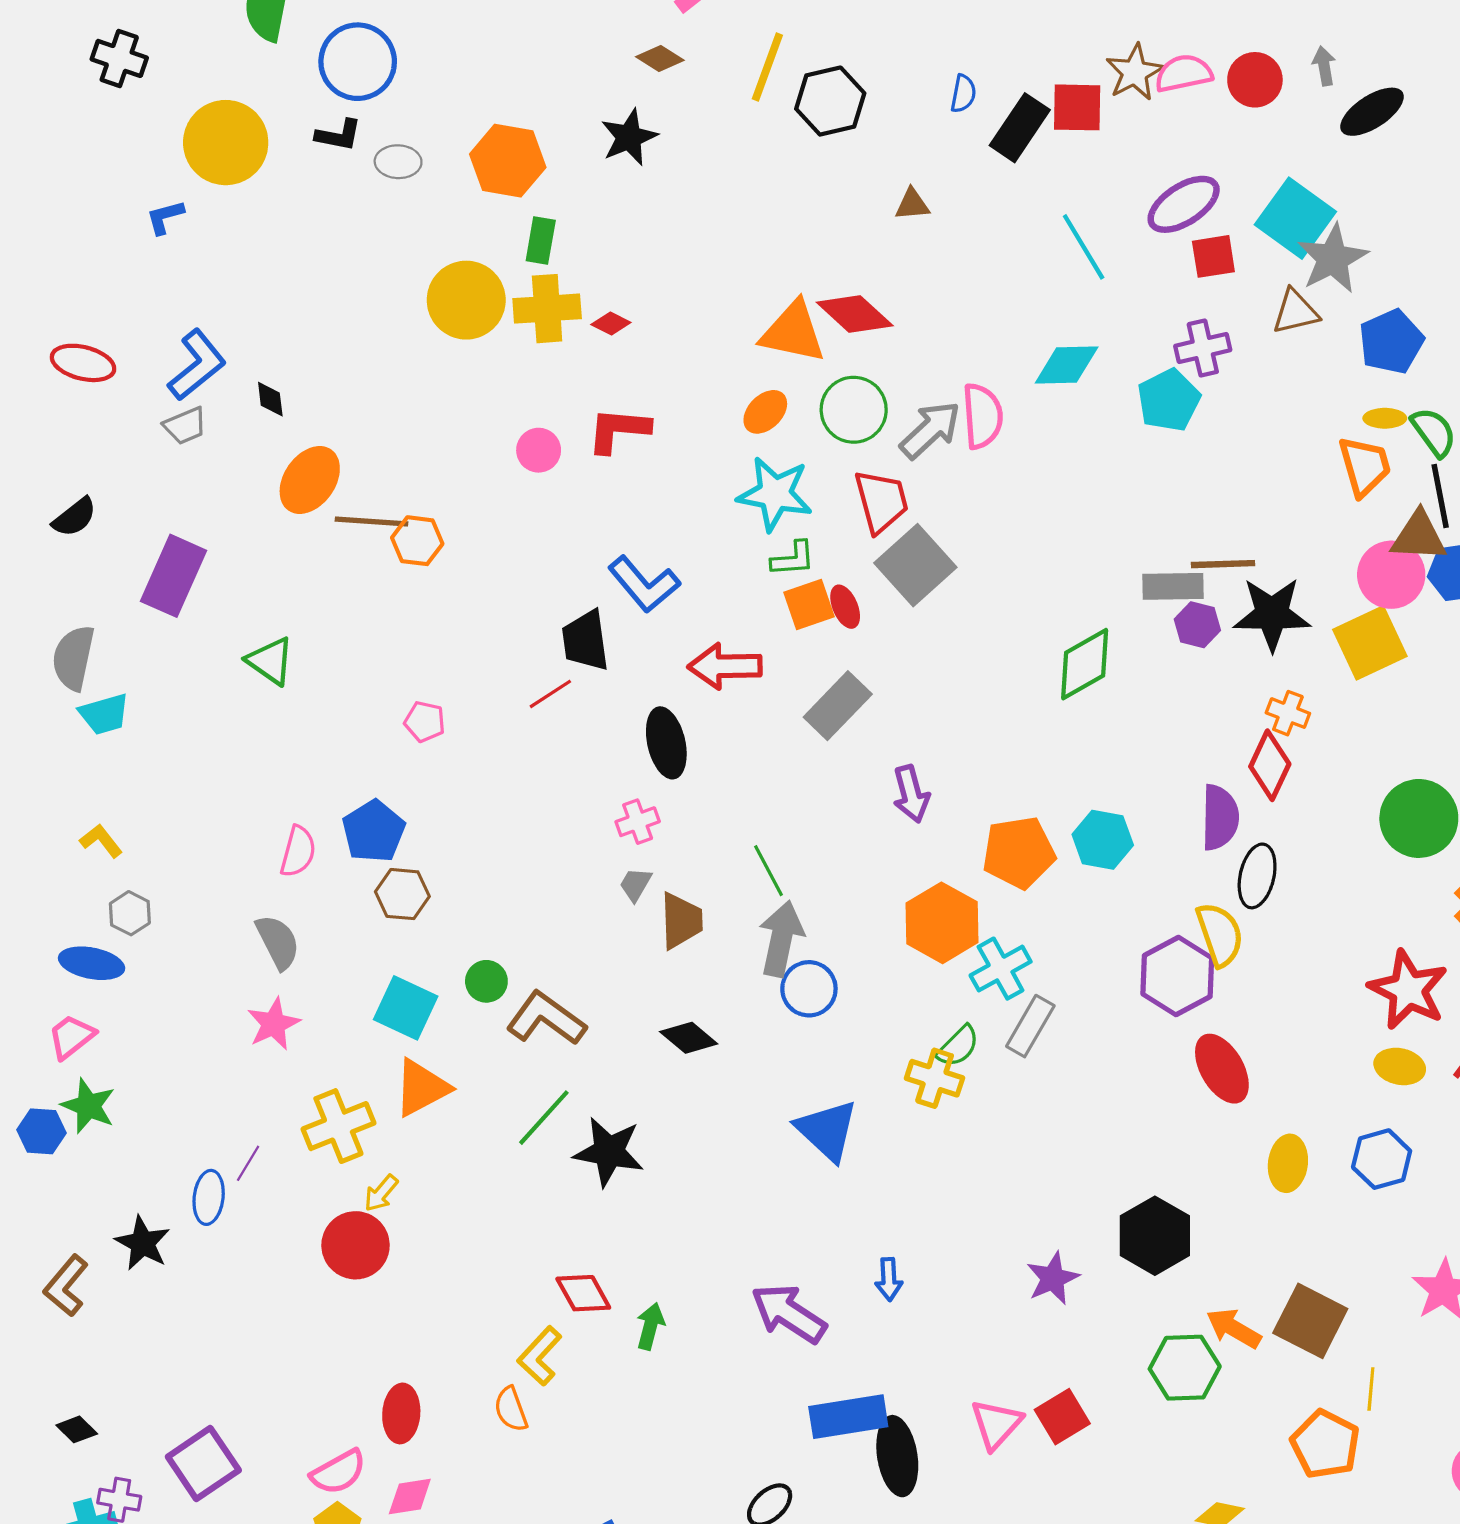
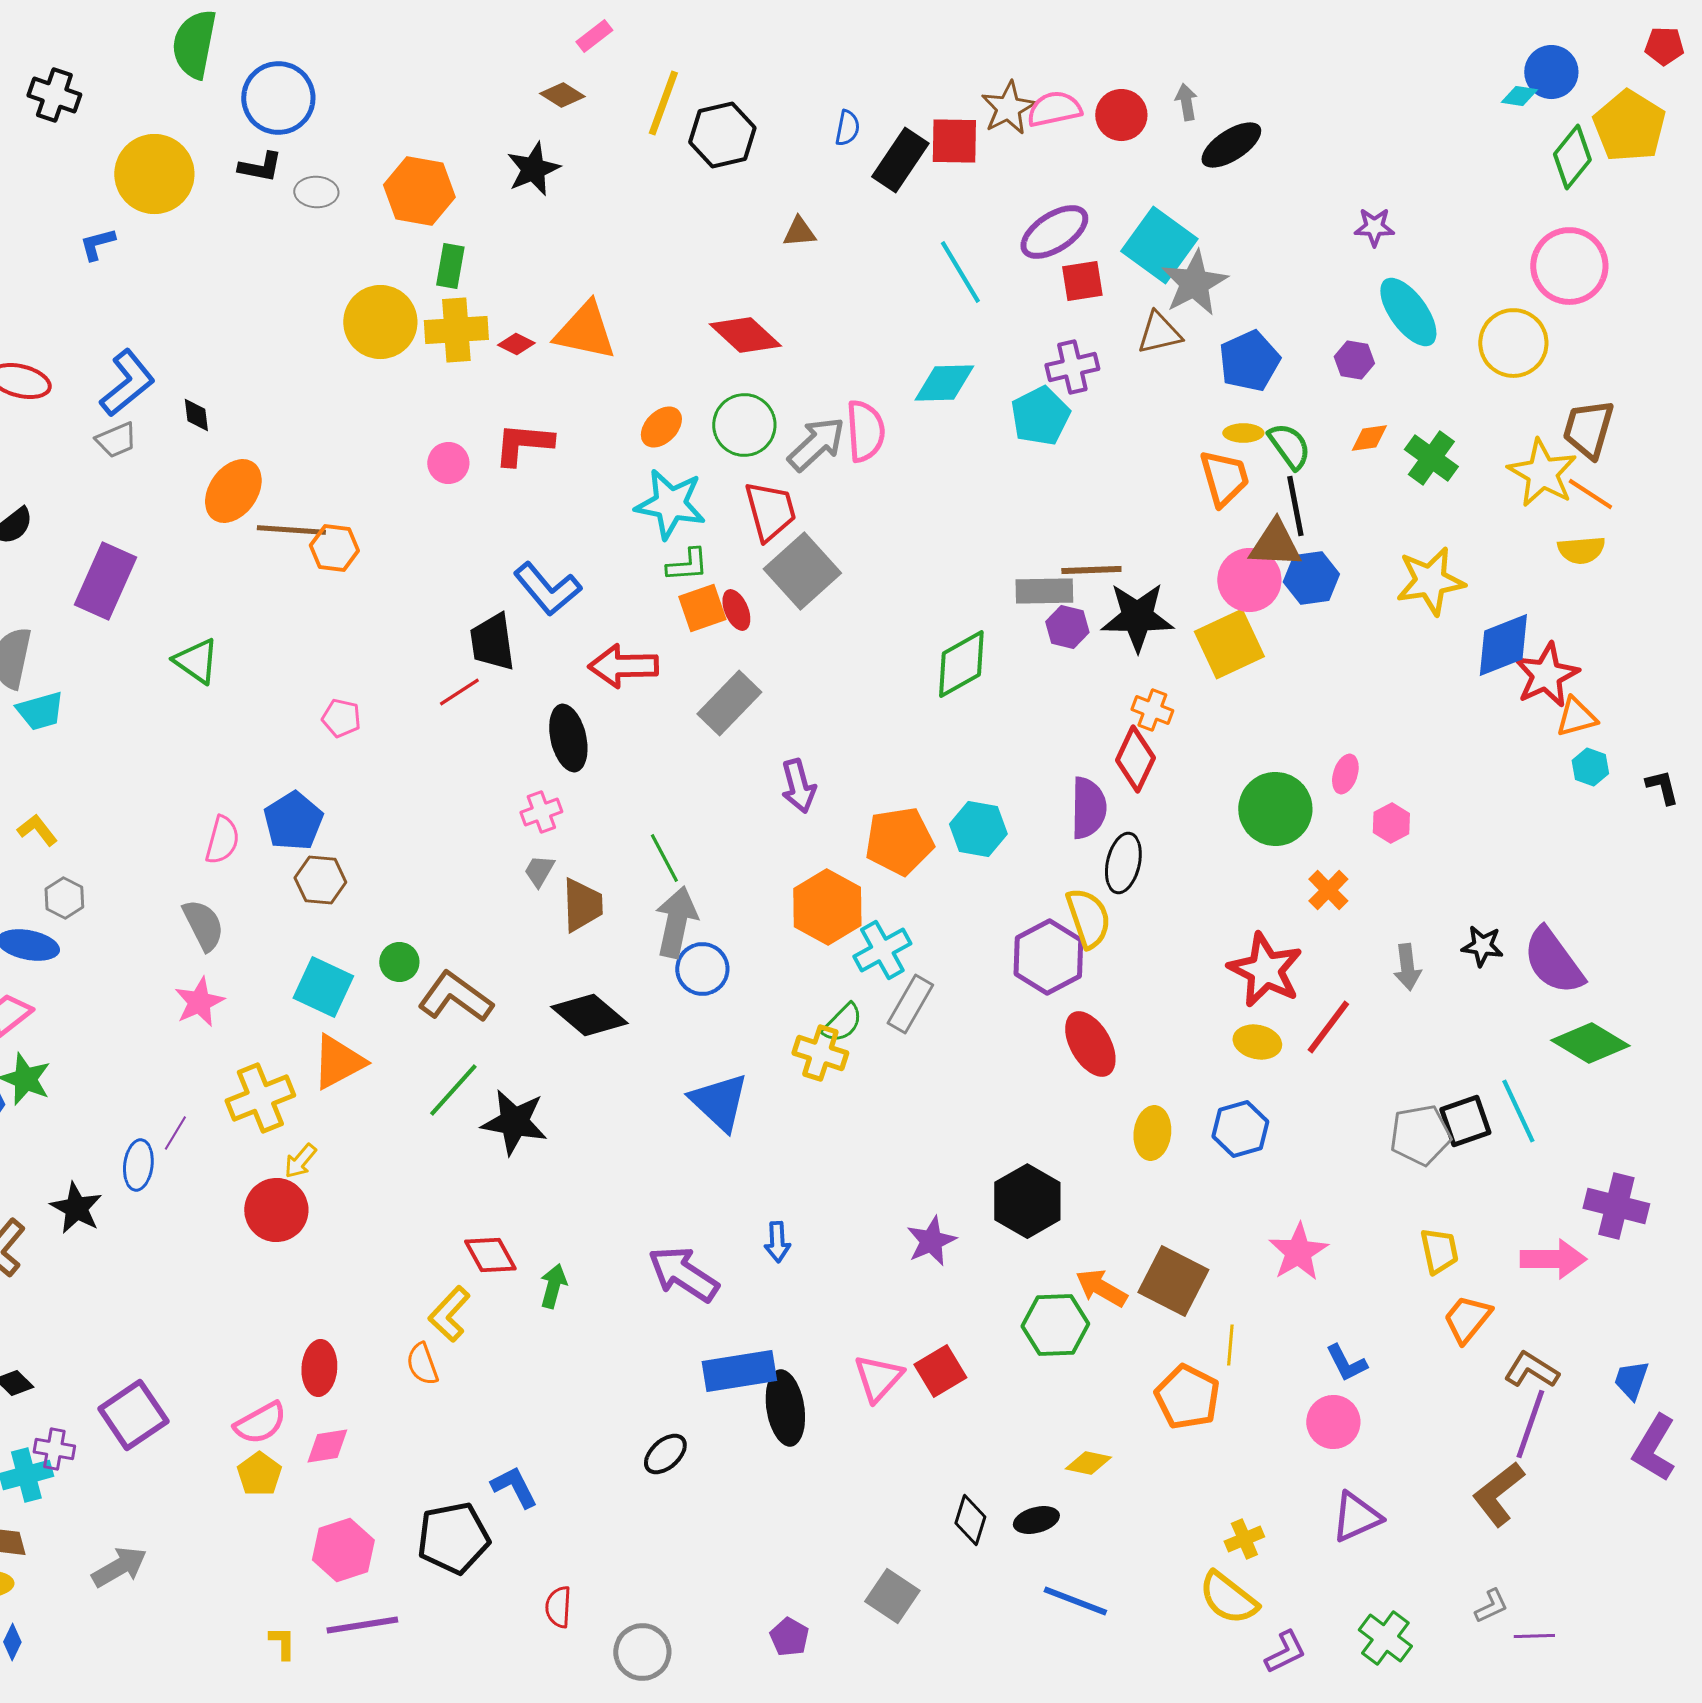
orange triangle: (793, 332) -> (585, 331), moved
black diamond: (689, 1038) -> (589, 1015), size x1.4

